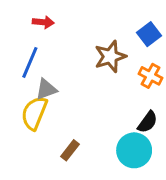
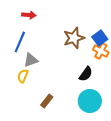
blue square: (149, 34) -> (100, 38), moved
yellow semicircle: (34, 113) -> (23, 76), size x0.6
black semicircle: (148, 122) -> (86, 74), moved

